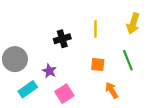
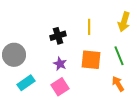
orange square: (98, 65) -> (91, 60), size x1.5
purple star: (49, 71) -> (60, 64), moved
orange arrow: (112, 90) -> (118, 84), moved

